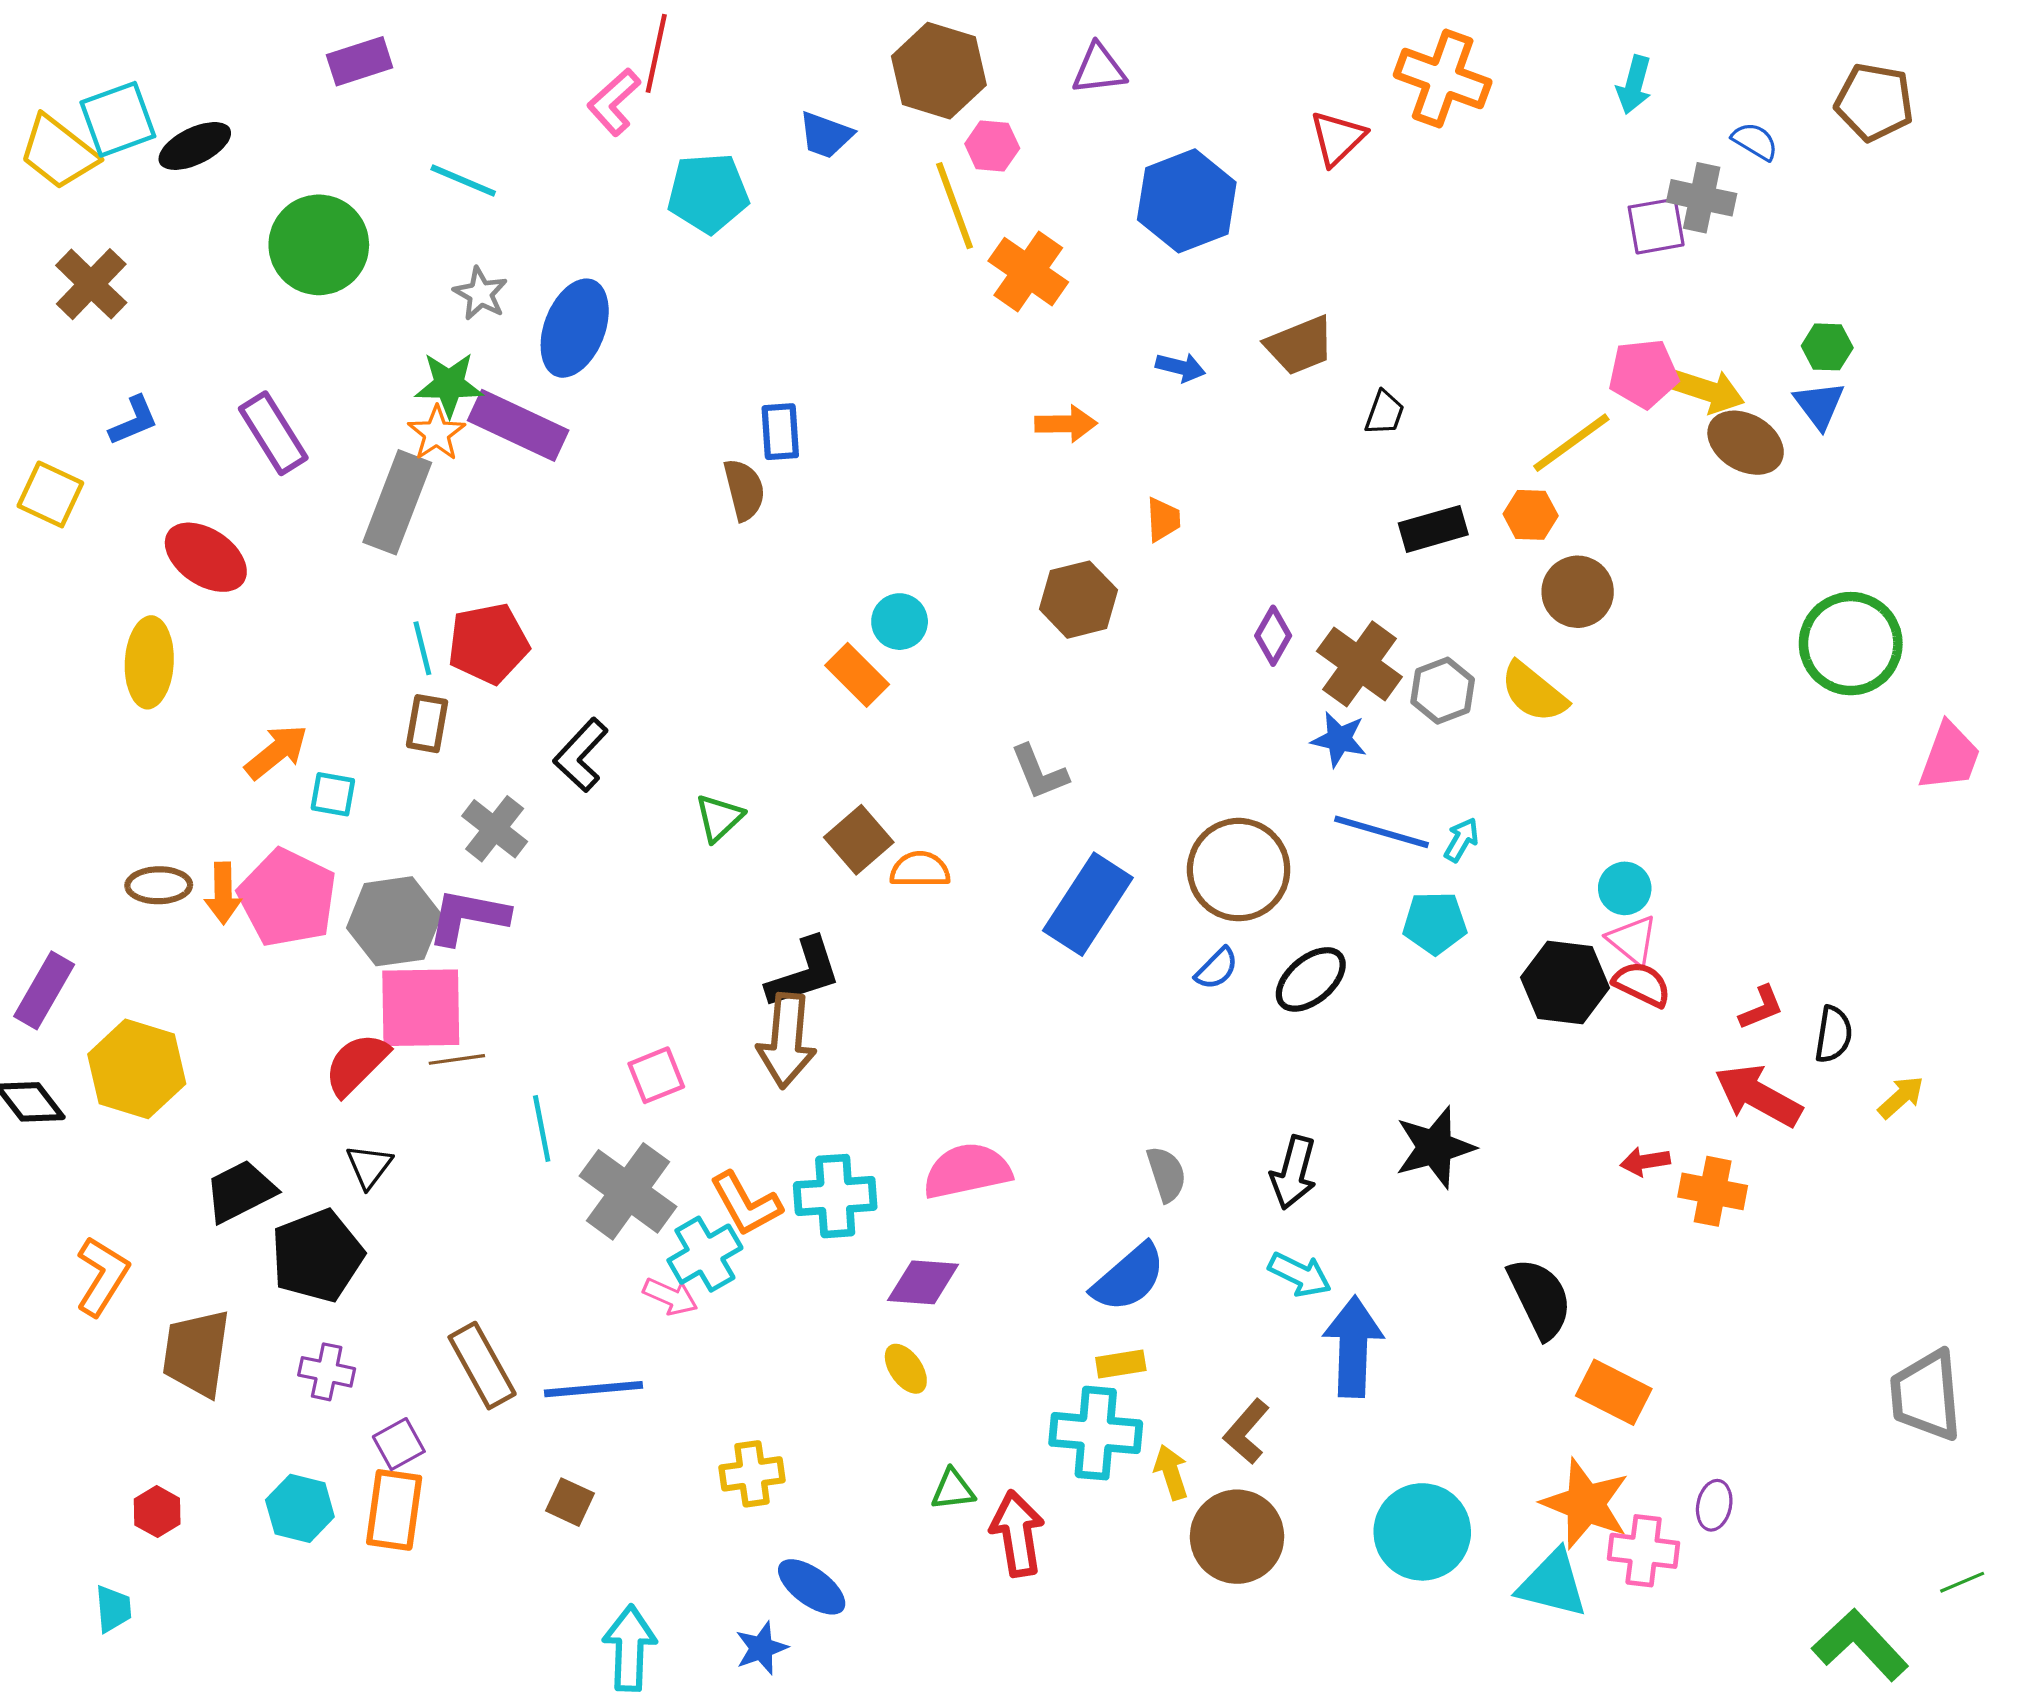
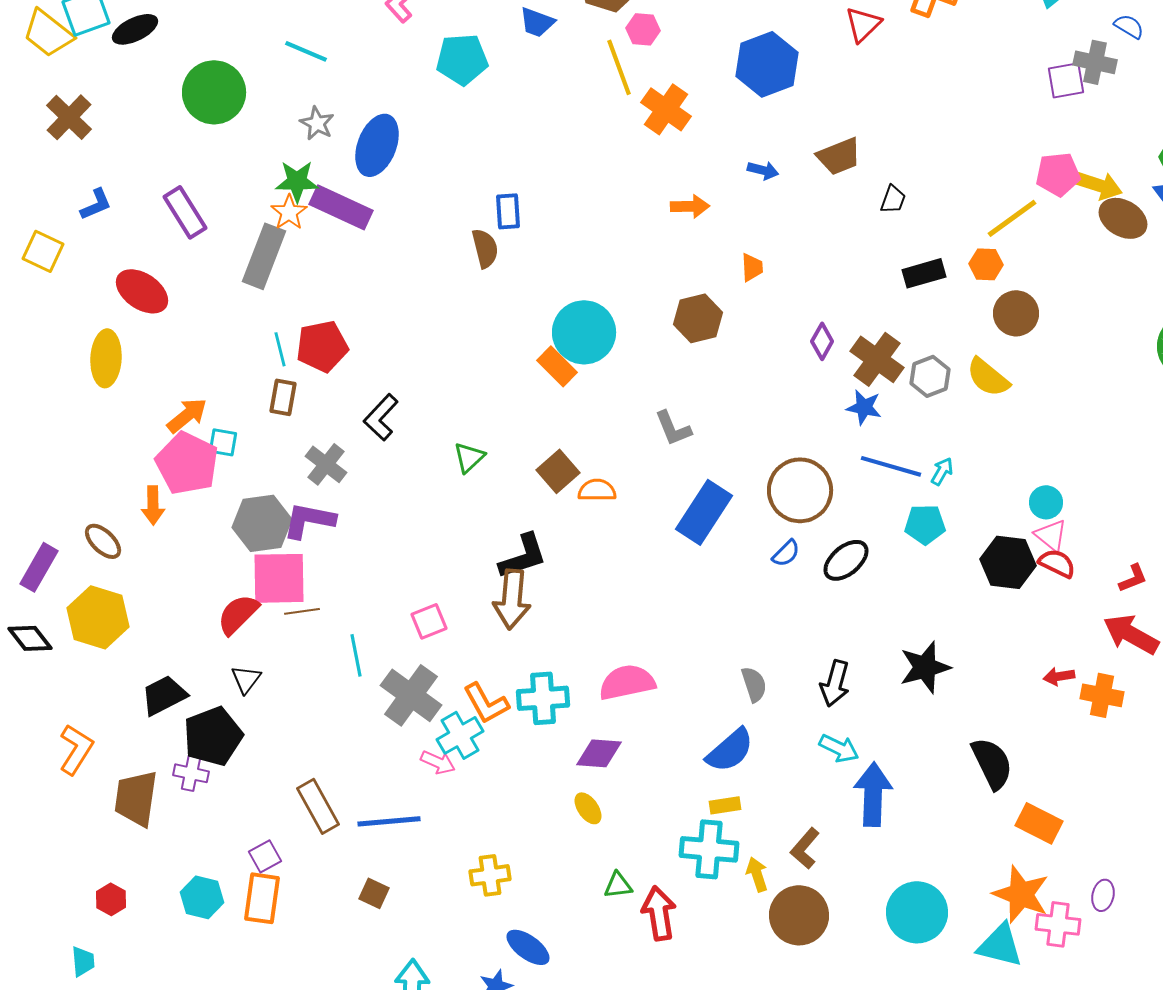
cyan circle: (900, 622) -> (584, 332), size x1.8
brown ellipse: (159, 885) -> (103, 541), moved, turned 45
pink pentagon: (287, 898) -> (187, 463), moved
purple cross: (327, 1372) -> (191, 773), moved

